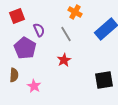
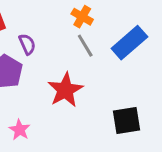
gray line: (66, 34) -> (85, 46), moved
red star: (64, 60) -> (65, 90), size x1.6

